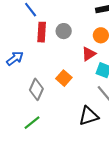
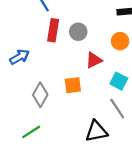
red triangle: (89, 54) -> (94, 60), moved
orange square: (64, 78) -> (73, 85), turned 35

